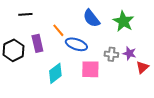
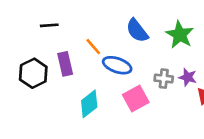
pink square: (90, 69) -> (136, 99), turned -30

